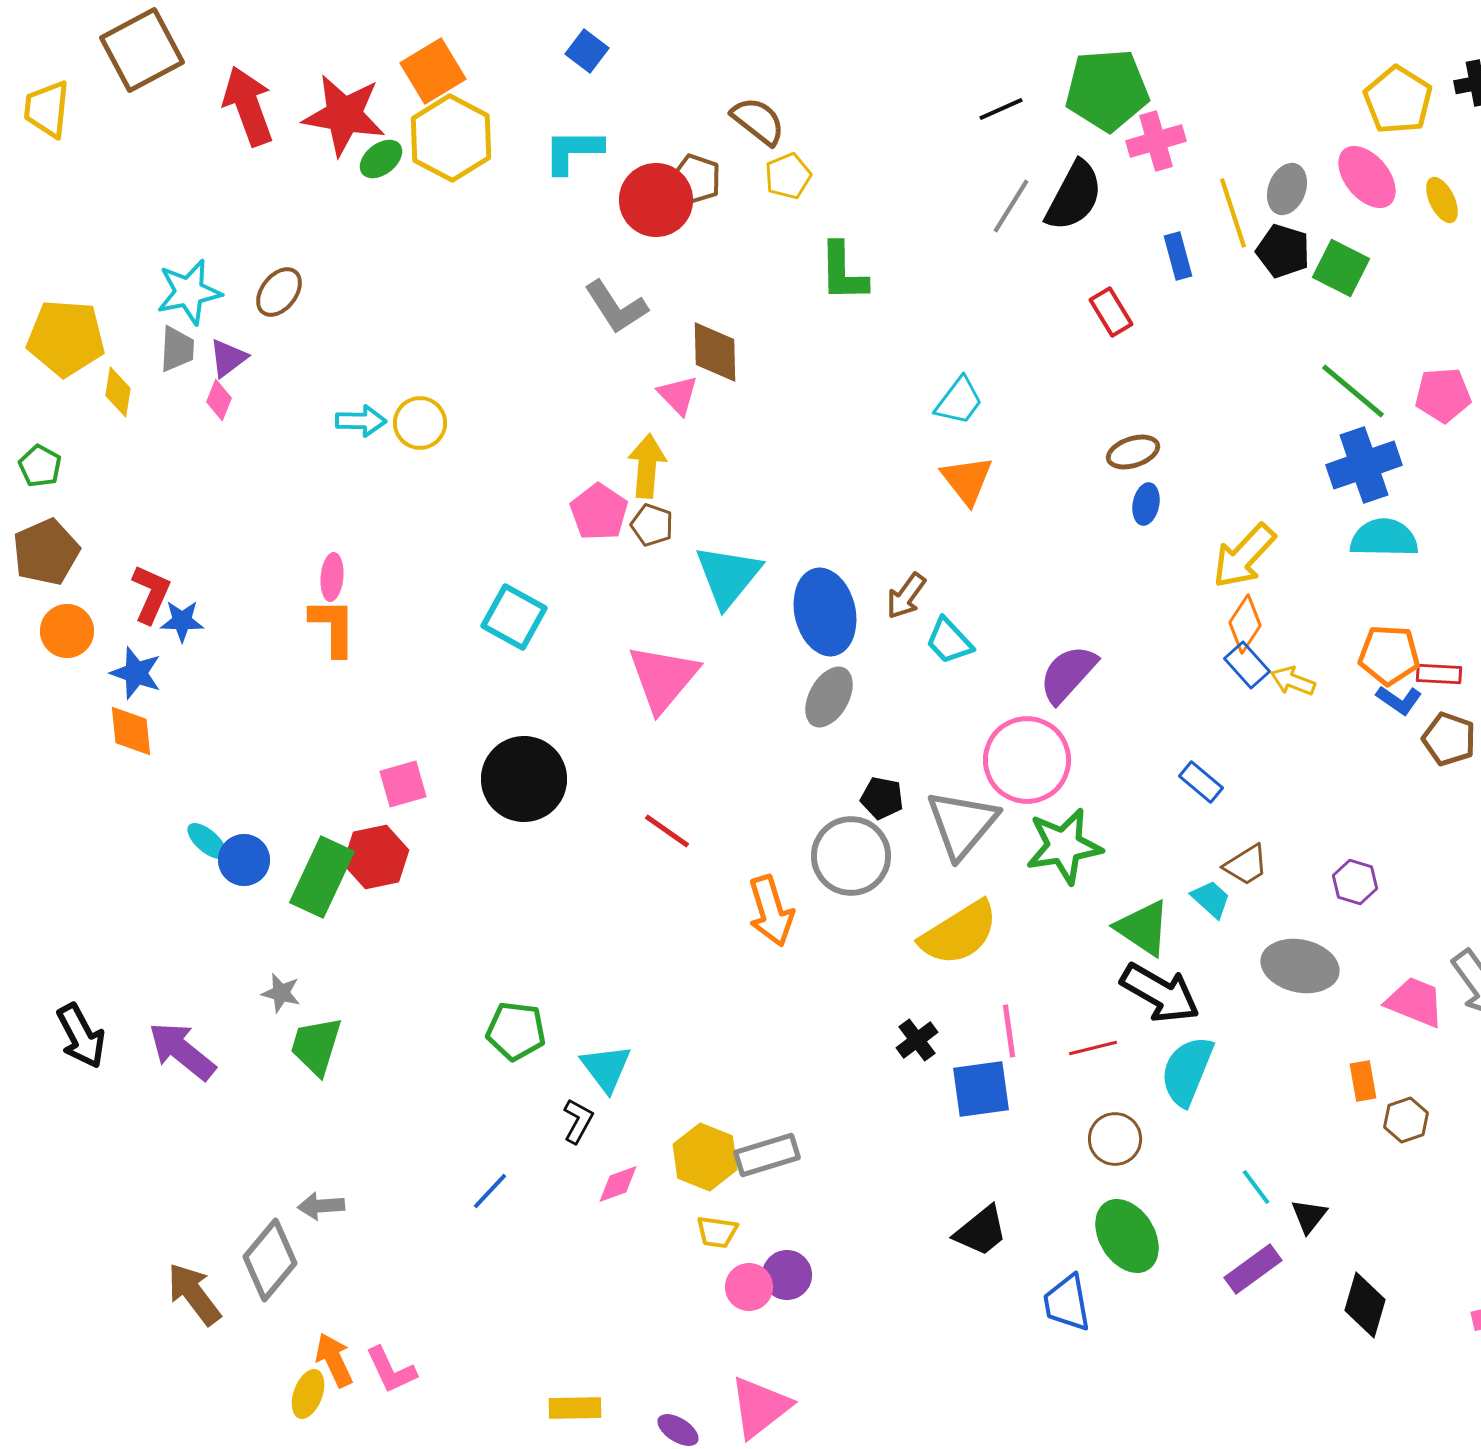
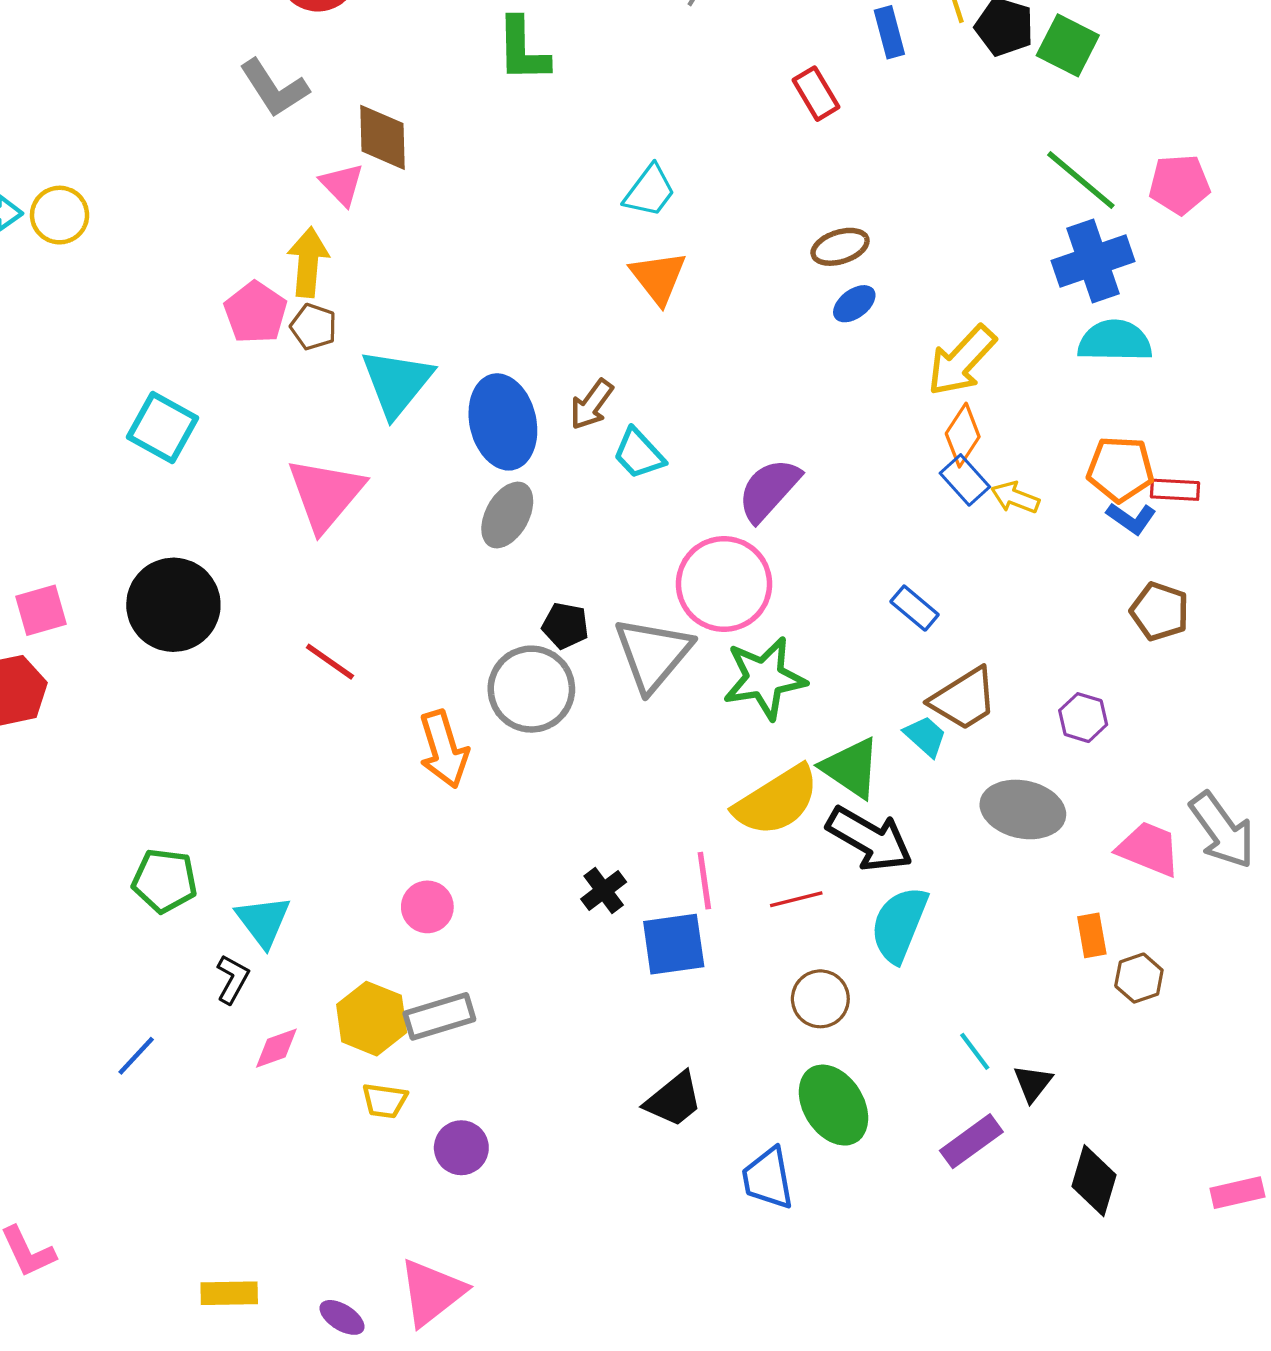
blue ellipse: (1146, 504) -> (854, 304), turned 42
brown pentagon: (1449, 739) -> (1160, 611), moved
brown trapezoid: (1246, 865) -> (964, 699), size x1.4
yellow semicircle: (959, 933) -> (777, 801), moved
pink circle: (749, 1287) -> (427, 907), moved

